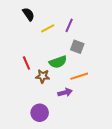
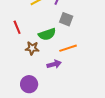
red line: (26, 63) -> (17, 27), moved

